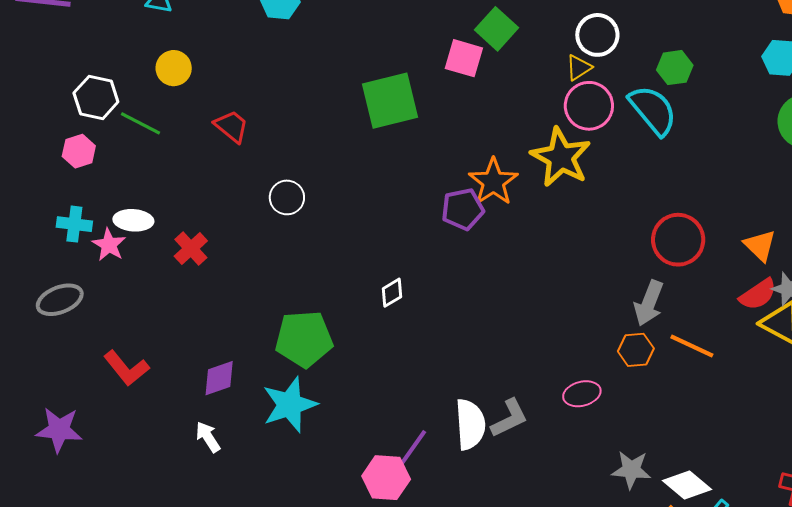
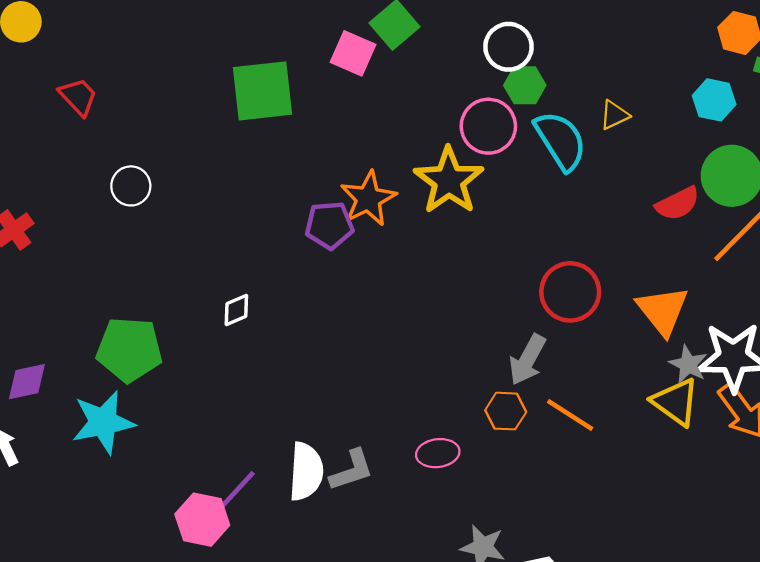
yellow triangle: (579, 68) -> (614, 115), moved
green hexagon: (675, 68) -> (525, 85), moved
orange triangle: (760, 245) -> (663, 311), size x1.4
red semicircle: (758, 294) -> (678, 204), moved

